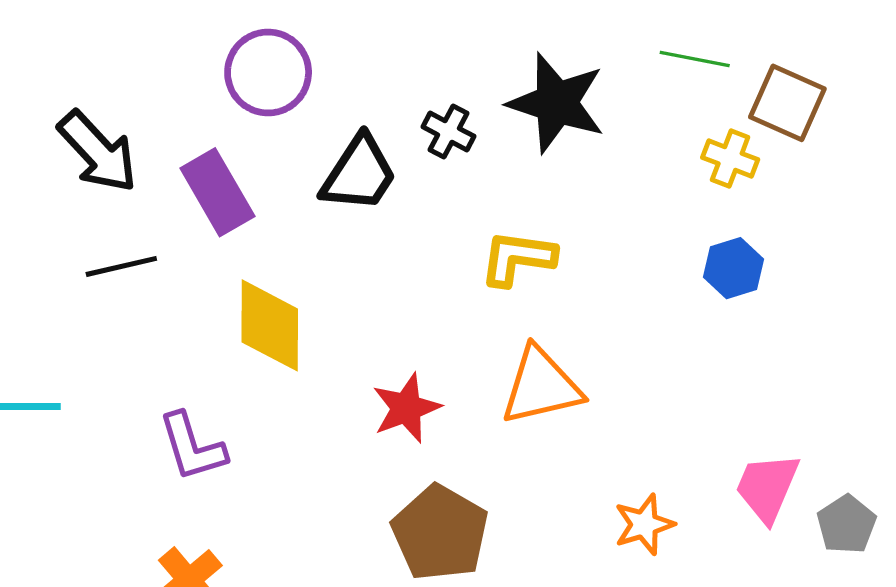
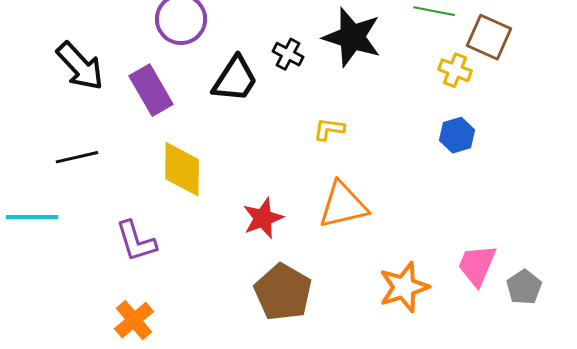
yellow L-shape: (518, 258) -> (329, 129), size x0.7
black line: (121, 266) -> (77, 157), moved
orange star: (644, 524) -> (404, 287), size x1.4

